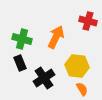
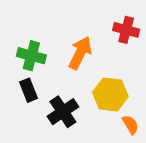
orange semicircle: (82, 89) -> (130, 125), moved

